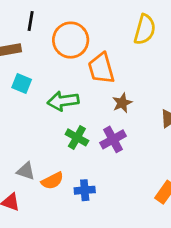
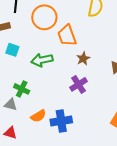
green cross: (77, 137) -> (22, 89), moved
gray triangle: (26, 171) -> (11, 105), moved
blue cross: (85, 190) -> (61, 121), size x1.5

